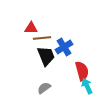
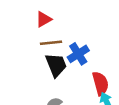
red triangle: (31, 28) -> (44, 19), moved, turned -32

